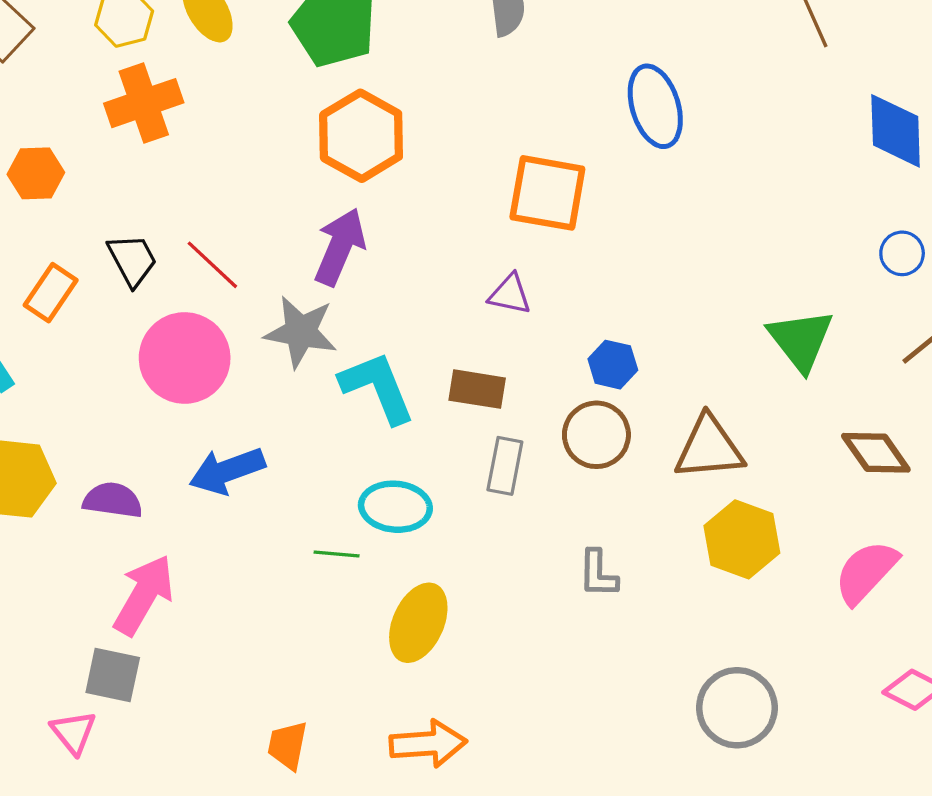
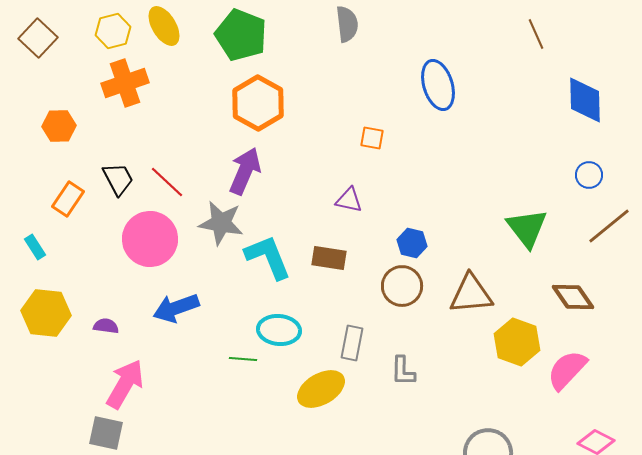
orange square: (547, 193) -> (372, 138), size x0.5
gray rectangle: (505, 466) -> (352, 343), moved
purple semicircle: (113, 500) -> (106, 326), size x0.7
yellow hexagon: (742, 539) -> (517, 342), moved
yellow ellipse: (418, 623) -> (321, 389), moved, turned 36

